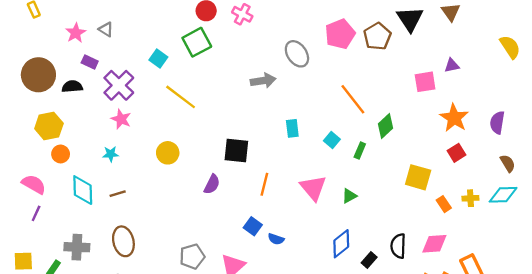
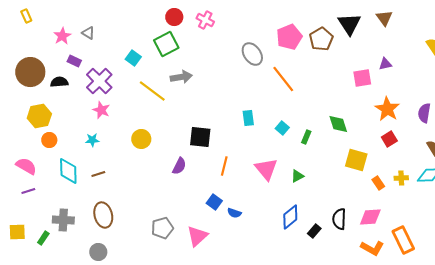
gray arrow: (263, 81) -> (181, 77), moved
orange line: (353, 99) -> (283, 79), moved
green diamond: (385, 126) -> (338, 124), moved, turned -65
purple line: (36, 213) -> (28, 191), turned 48

